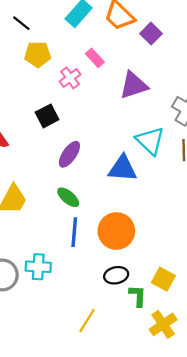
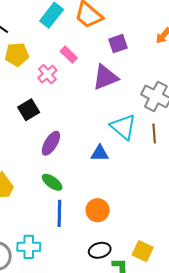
purple square: (151, 34) -> (118, 44), moved, turned 30
blue triangle: (123, 168) -> (100, 153), size x0.7
orange circle: (116, 231) -> (98, 210), size x0.7

